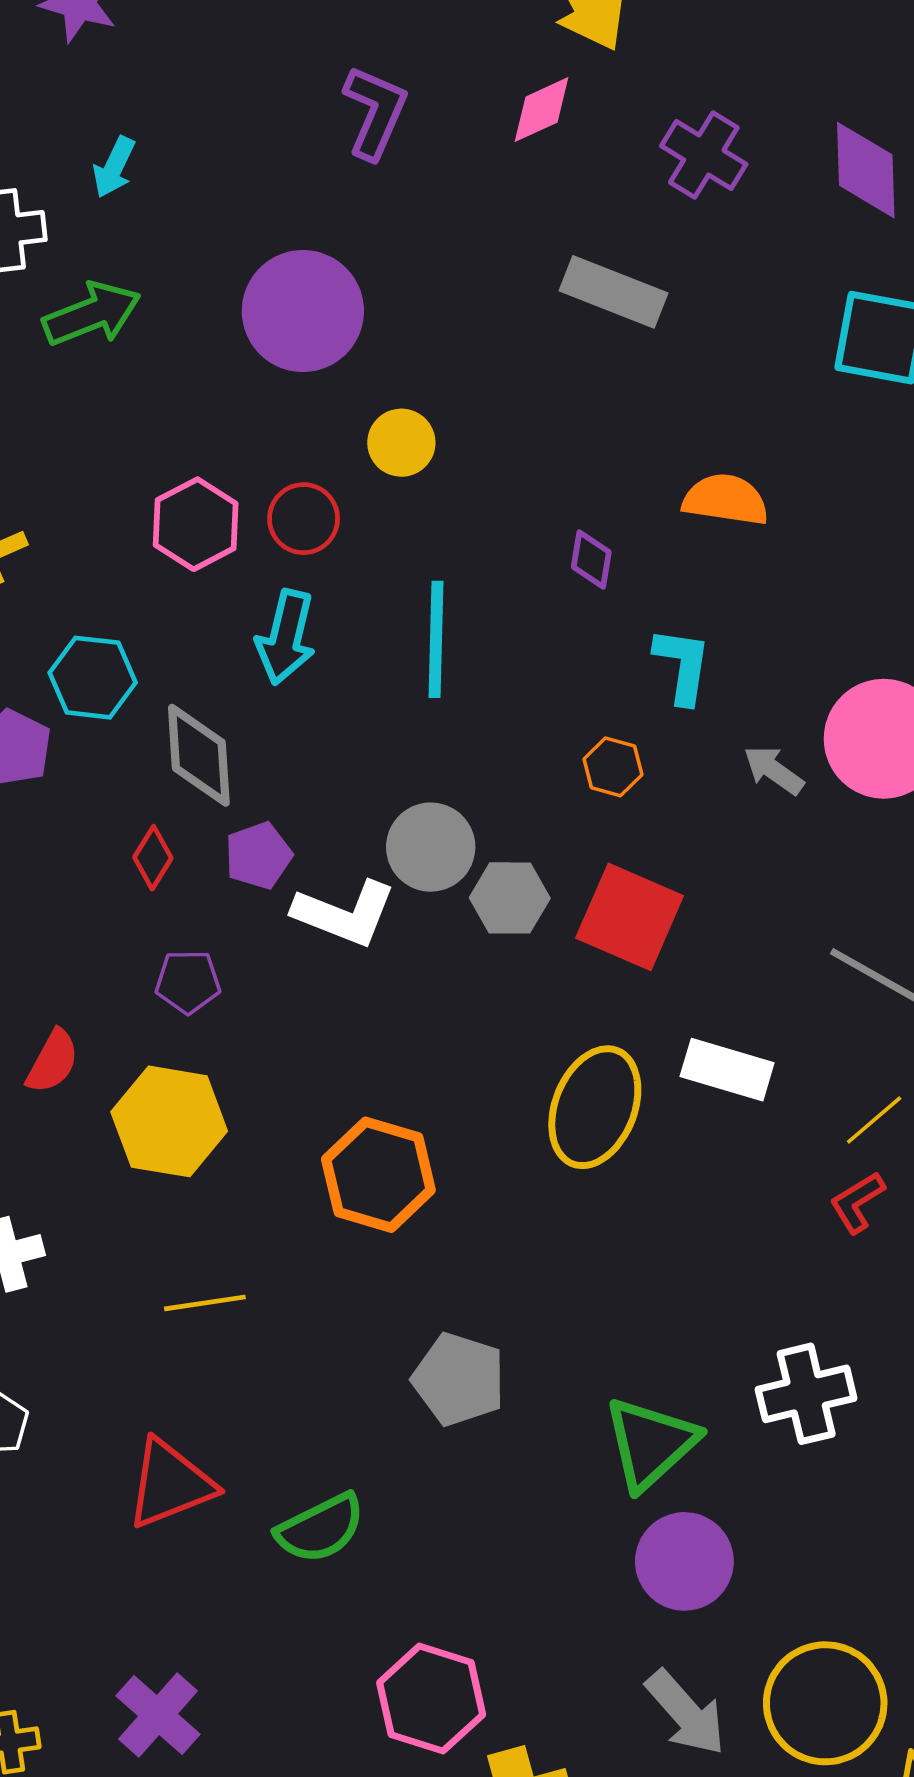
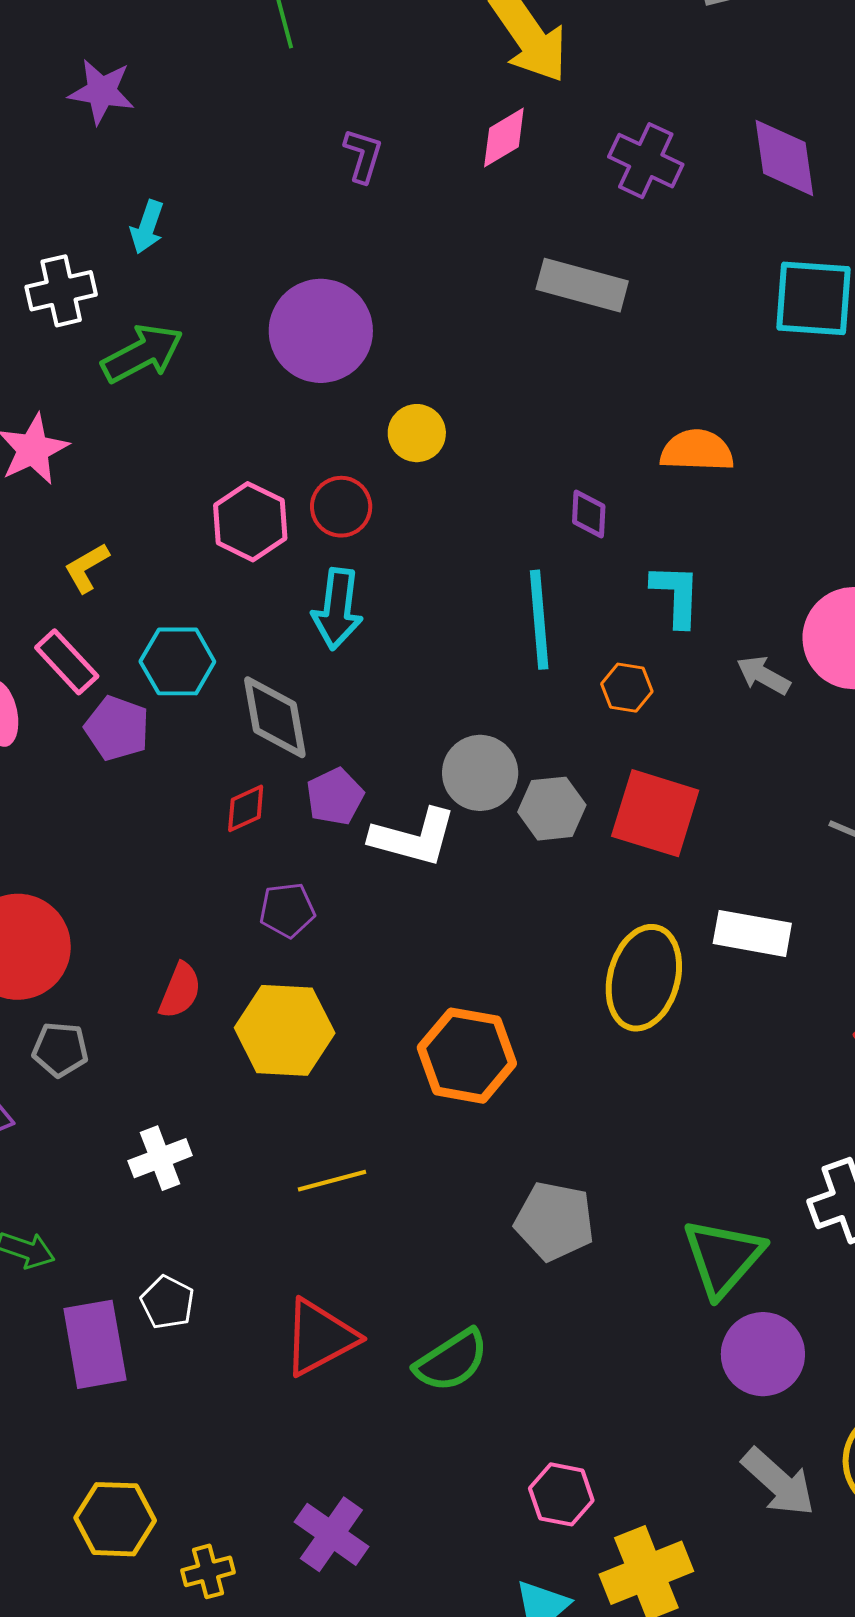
purple L-shape: (375, 112) -> (363, 156), size x0.7
cyan line: (436, 639) -> (539, 620), moved
red diamond: (153, 858) -> (246, 808), turned 40
pink hexagon: (431, 1699) -> (561, 1494), size x0.7

